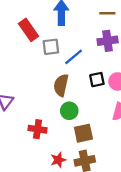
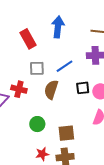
gray square: (51, 47) -> (37, 68), moved
green circle: (69, 111) -> (37, 124), moved
red cross: (38, 129) -> (19, 89), moved

